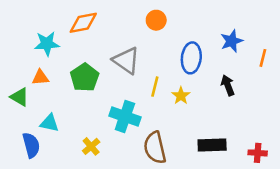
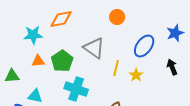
blue ellipse: (191, 58) -> (144, 46), turned 30
orange triangle: (40, 77) -> (38, 61), moved
green triangle: (20, 97) -> (12, 76), turned -35
cyan cross: (125, 116) -> (76, 89), moved

